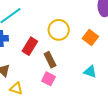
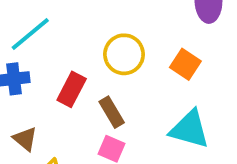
cyan triangle: (90, 72) -> (189, 129), size x1.6

